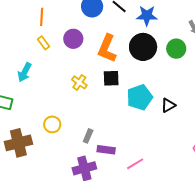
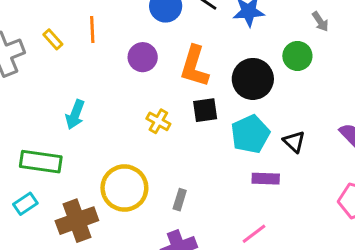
yellow rectangle: (43, 43) -> (53, 39), moved
black circle: (143, 47) -> (253, 79), moved
black triangle: (168, 105) -> (294, 142), turned -42
yellow circle: (52, 124) -> (124, 188), size x1.8
purple rectangle: (106, 150) -> (266, 179), moved

